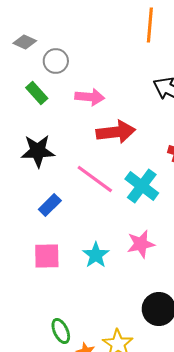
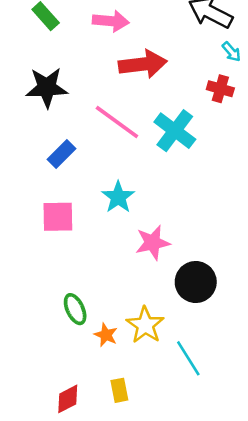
pink star: (141, 244) -> (153, 243), moved
cyan star: (96, 255) -> (118, 197), moved

